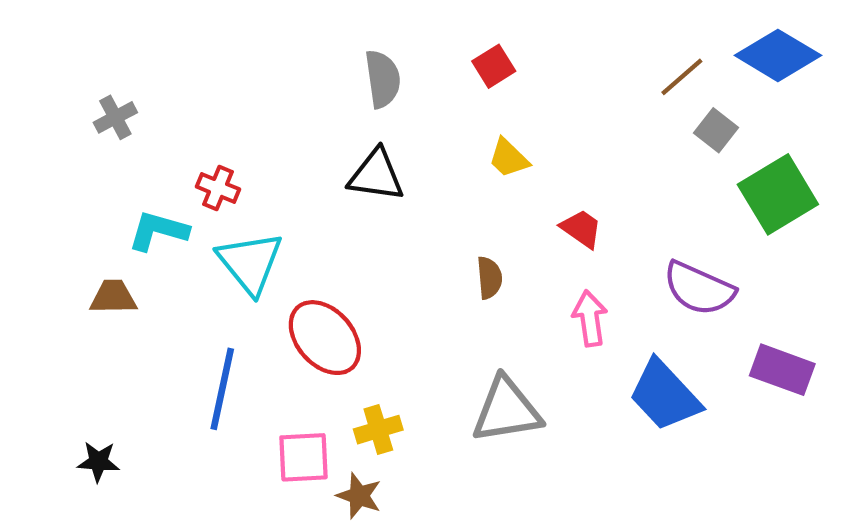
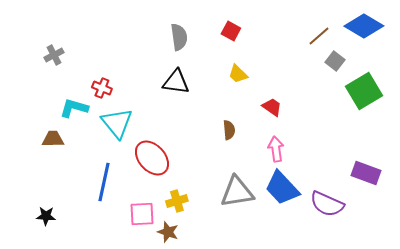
red square: (494, 66) -> (231, 31), turned -30
purple semicircle: (699, 288) -> (327, 204), moved
blue trapezoid: (665, 395) -> (282, 188), moved

